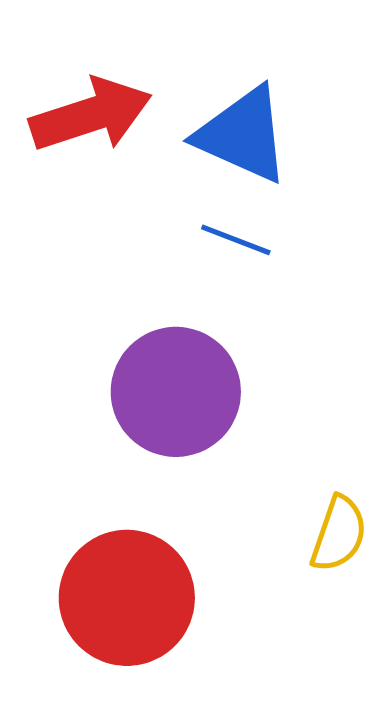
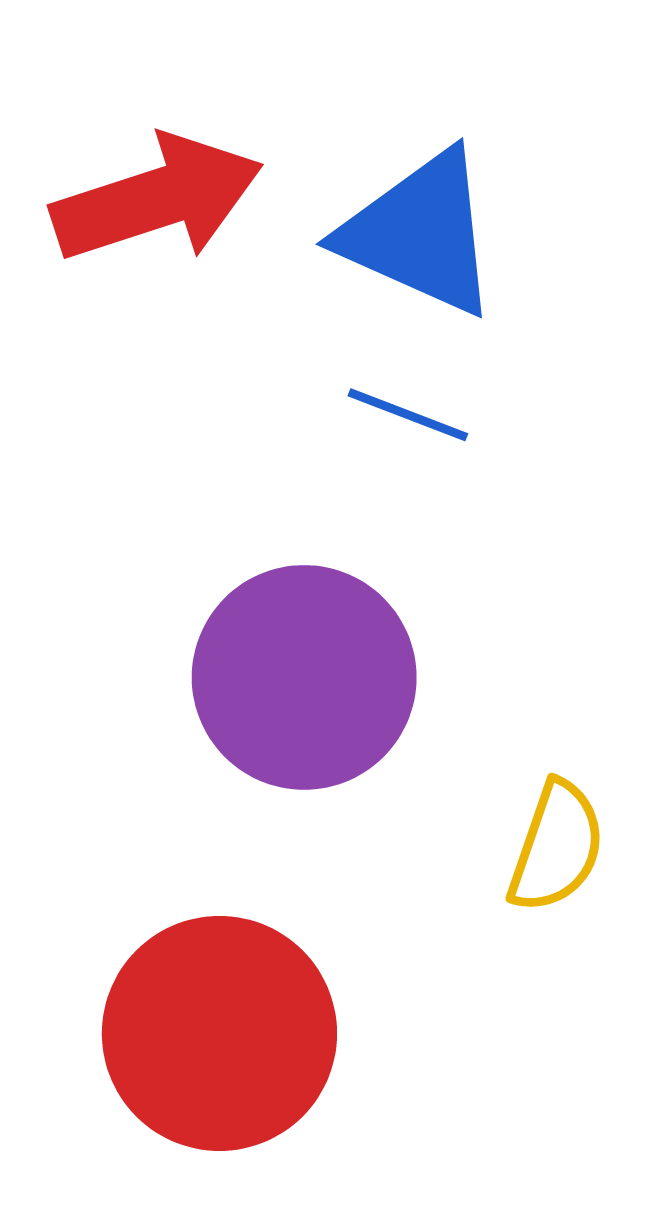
yellow semicircle: (339, 534) -> (556, 847), moved

